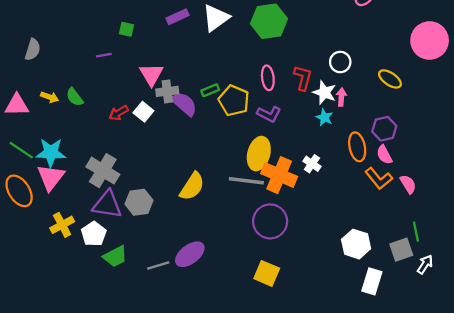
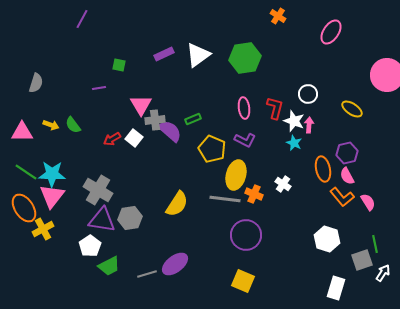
yellow pentagon: (234, 100) -> (212, 149), moved
orange cross: (279, 175) -> (254, 194), size x0.6
yellow cross: (62, 225) -> (43, 229), moved
white hexagon: (356, 244) -> (327, 239), moved

